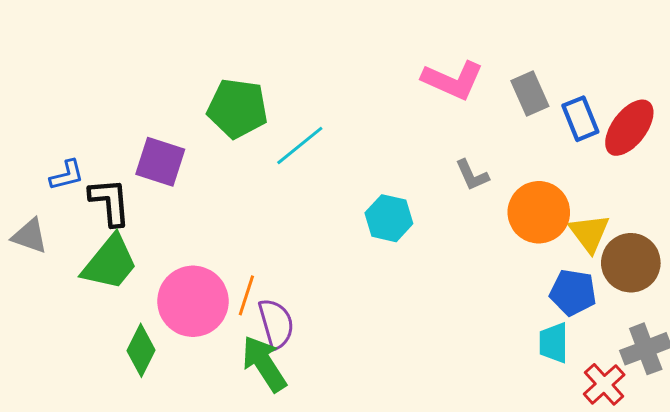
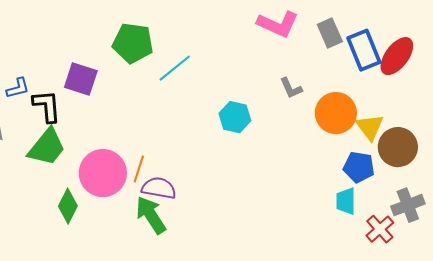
blue rectangle: (580, 119) -> (364, 50), size x1.4
purple semicircle: (276, 324) -> (159, 188), turned -64

